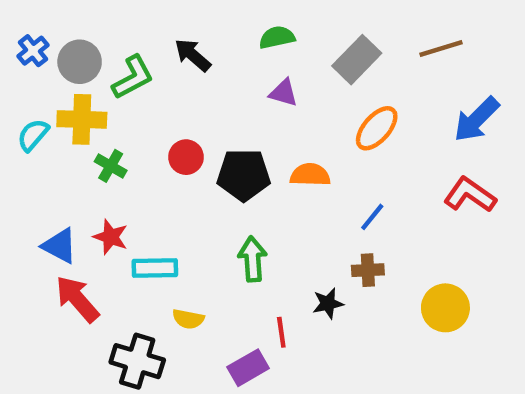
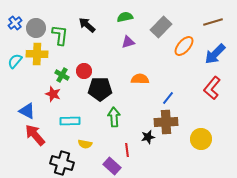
brown line: (441, 48) -> (213, 22), moved
green L-shape: (133, 77) -> (60, 35), turned -55
purple triangle: (284, 93) -> (128, 42), turned -32
orange ellipse: (377, 128) -> (184, 46), moved
green cross: (111, 166) -> (62, 75), moved
black pentagon: (244, 175) -> (100, 89), moved
red L-shape: (470, 195) -> (212, 88), turned -85
red star: (111, 237) -> (53, 94), moved
brown cross: (368, 270) -> (166, 122), size x1.6
purple rectangle: (248, 368) -> (112, 166), turned 72

